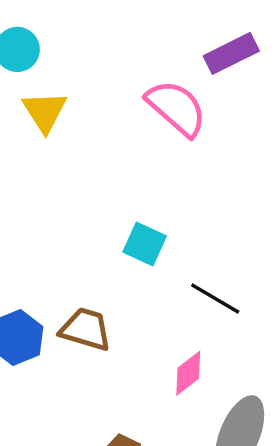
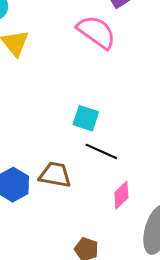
black line: (215, 298) -> (101, 151), moved

